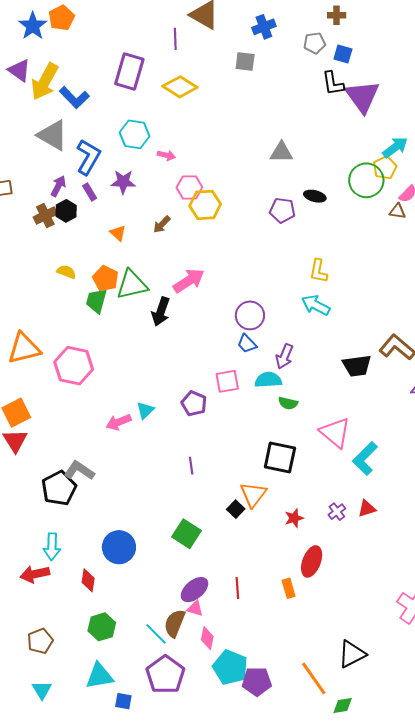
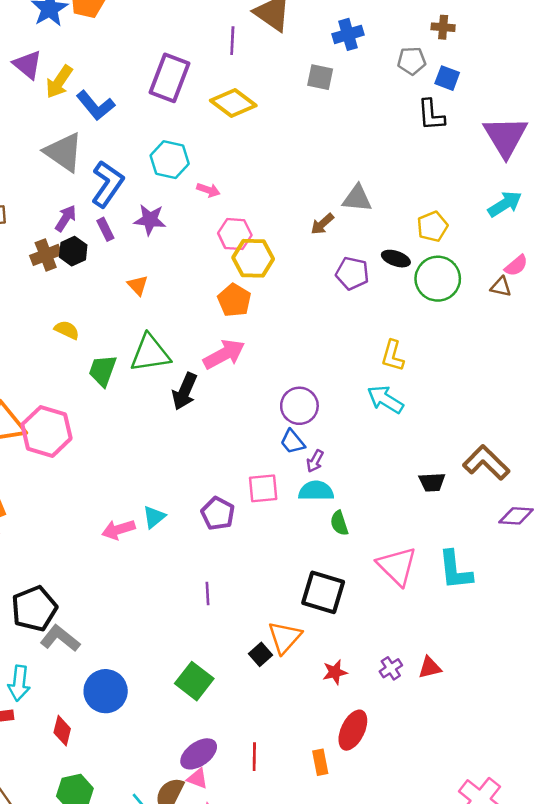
yellow arrow: (45, 81) -> (59, 82), size x0.7
purple triangle: (362, 96) -> (505, 137), moved
yellow pentagon: (385, 168) -> (432, 227), moved
green circle: (366, 180) -> (438, 279), moved
brown arrow: (162, 224) -> (322, 224), moved
orange pentagon: (106, 278) -> (234, 300), moved
purple arrow: (284, 356) -> (315, 461), moved, size x0.7
pink hexagon: (74, 366) -> (46, 431), moved
black trapezoid: (357, 366) -> (432, 482), size x0.7
green semicircle: (288, 403) -> (339, 523), turned 54
cyan L-shape: (365, 459) -> (455, 570), moved, turned -56
gray L-shape: (79, 471) -> (60, 638), moved

